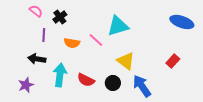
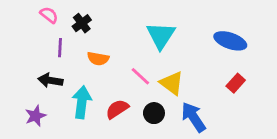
blue ellipse: (182, 22) -> (230, 41), moved
cyan triangle: (118, 26) -> (161, 35), turned -40
pink line: (96, 40) -> (140, 76), moved
red semicircle: (86, 80) -> (117, 109), turned 120

